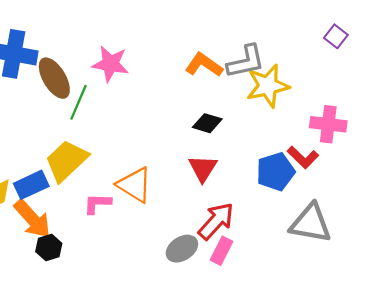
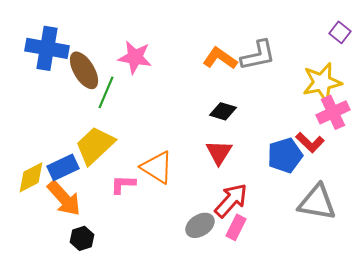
yellow star: (268, 86) -> (322, 82), moved
pink cross: (328, 124) -> (333, 112), turned -32
black hexagon: (49, 247) -> (82, 238), moved

